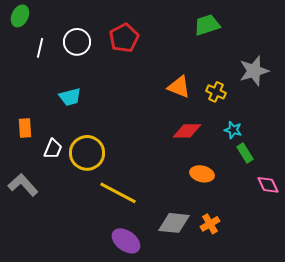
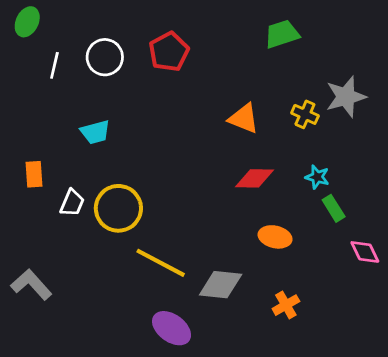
yellow cross: (216, 92) -> (305, 114), moved
gray L-shape: (23, 185) -> (31, 285), moved
gray diamond: (174, 223) -> (221, 285), moved

